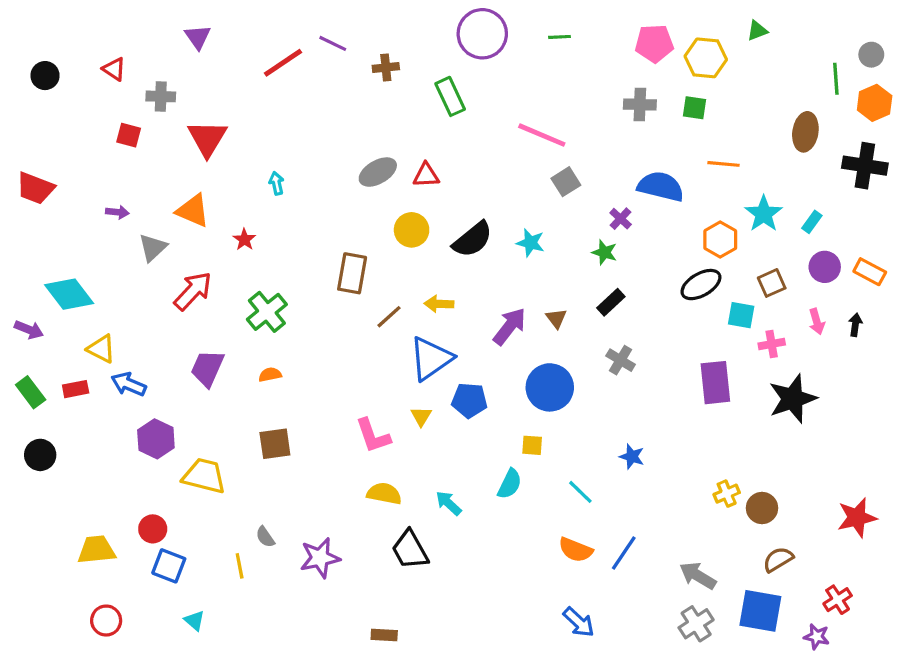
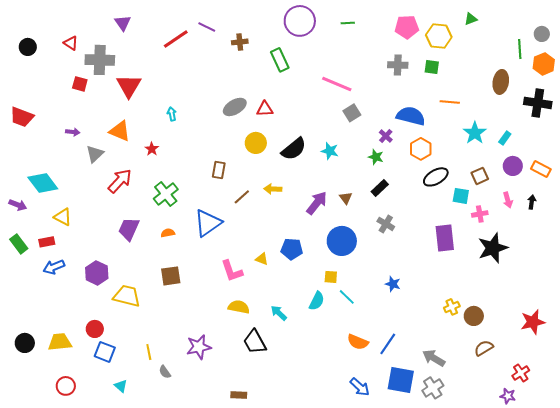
gray cross: (161, 96) -> (100, 60), size x1.6
orange hexagon: (720, 240) -> (421, 149), moved
brown rectangle: (352, 273) -> (219, 170), size x0.7
blue triangle: (431, 358) -> (208, 223), moved
blue arrow: (129, 384) -> (54, 267), moved, turned -45
yellow triangle: (421, 416) -> (262, 259), turned -40
black circle: (40, 455) -> (25, 343), moved
cyan line: (580, 492) -> (347, 297), moved
gray semicircle: (265, 537) -> (165, 372), moved
blue square: (760, 611) -> (401, 380), moved

